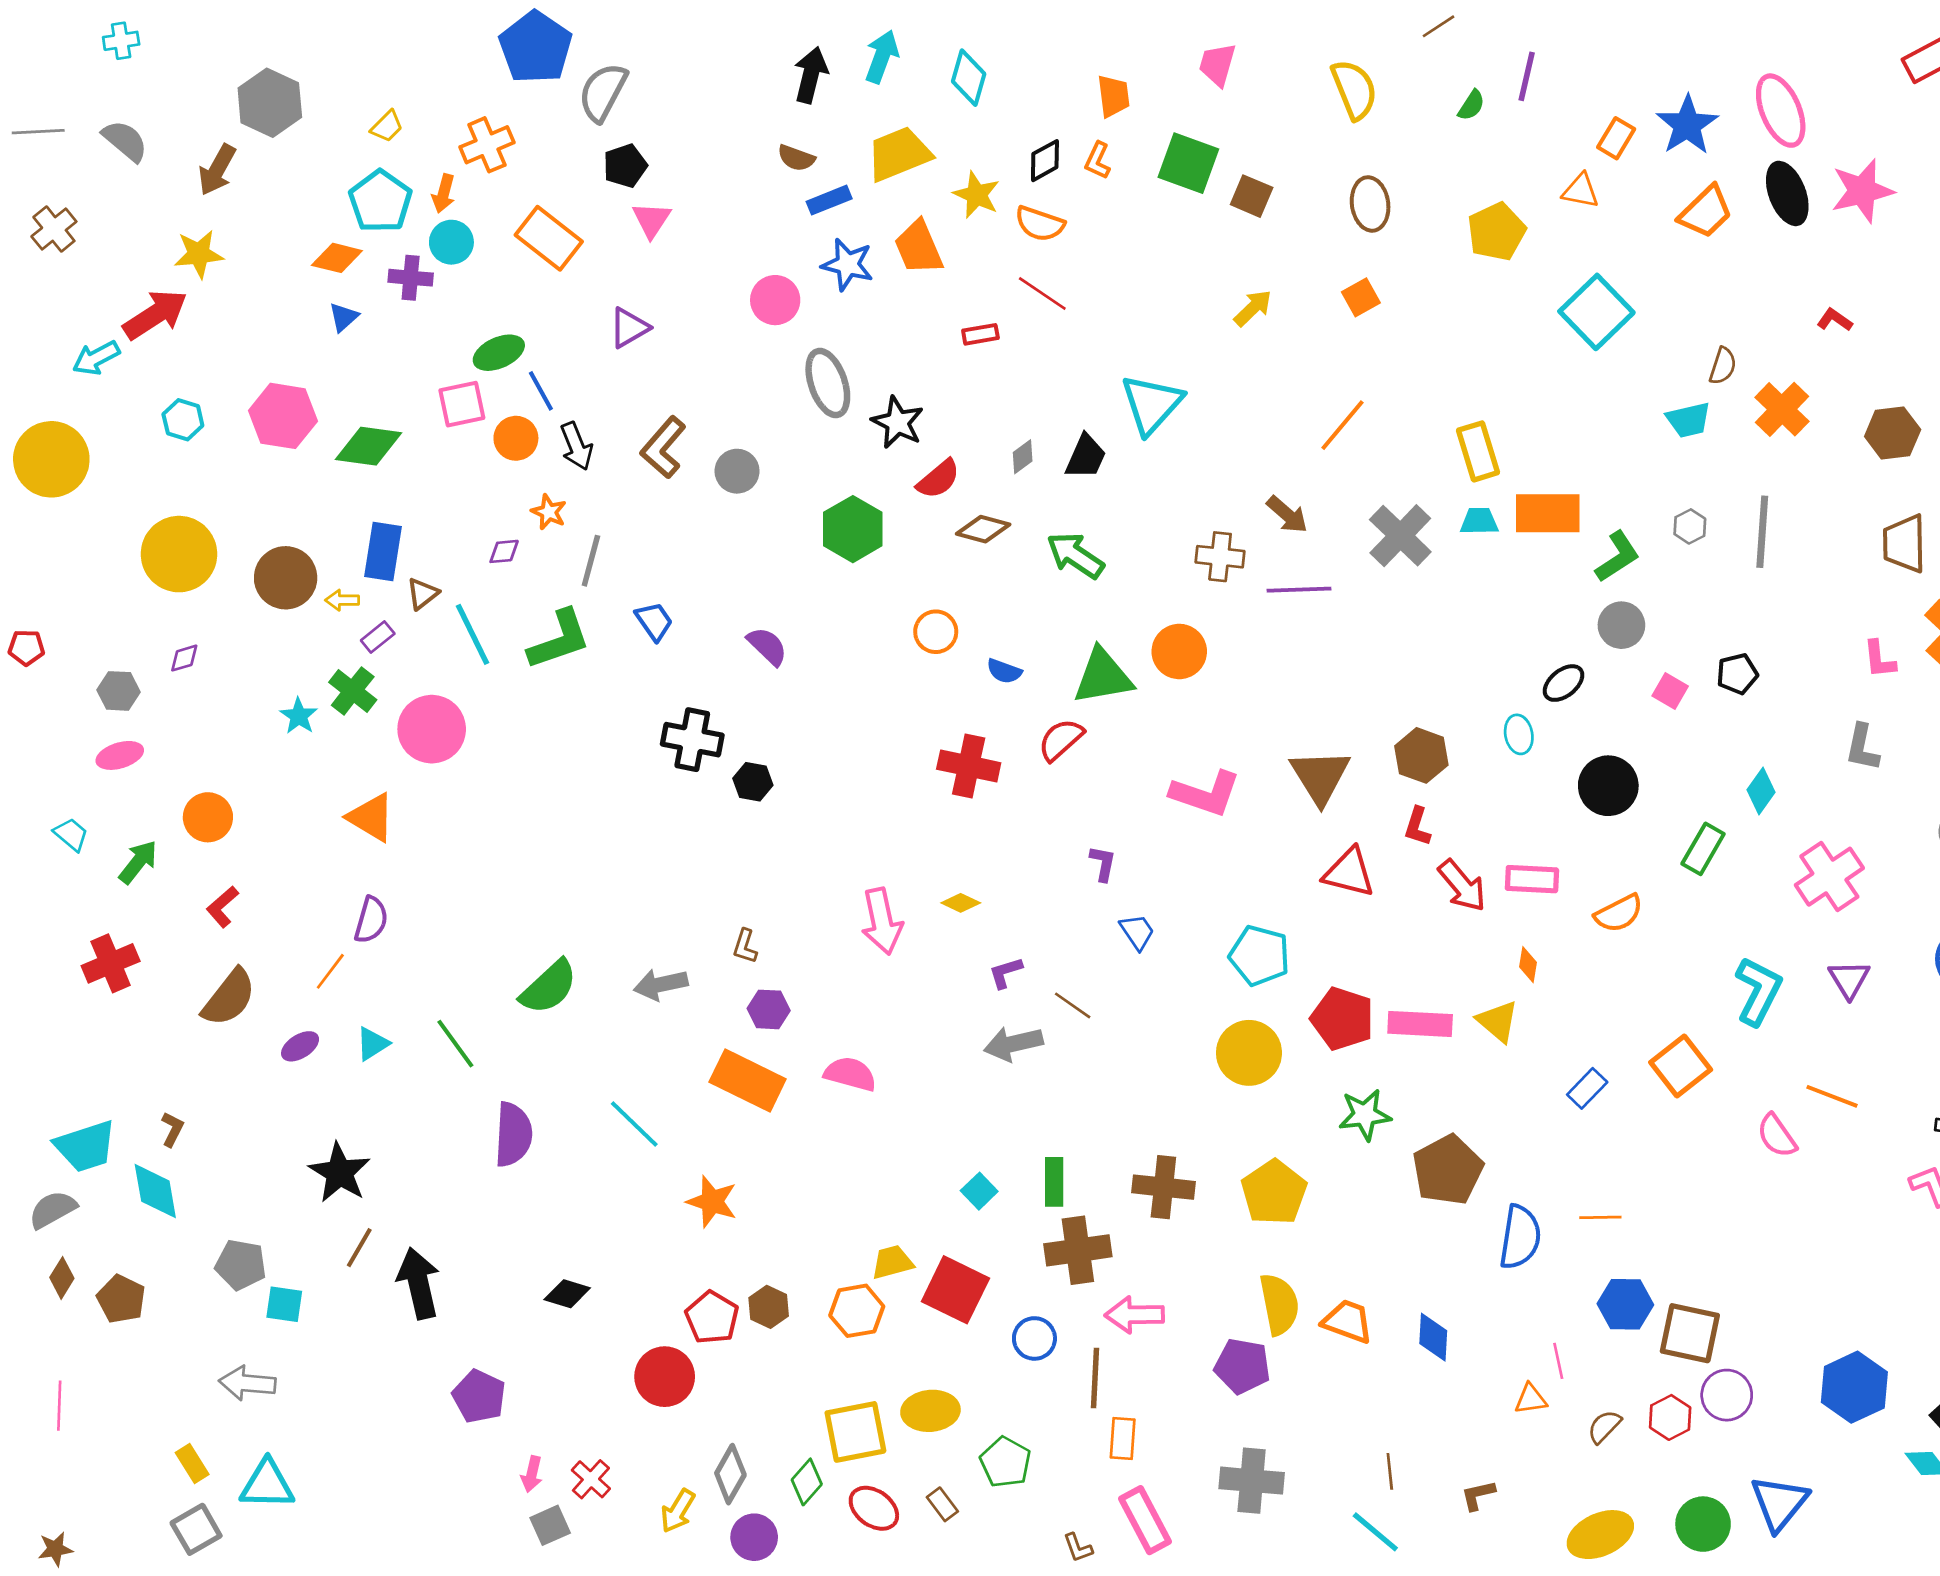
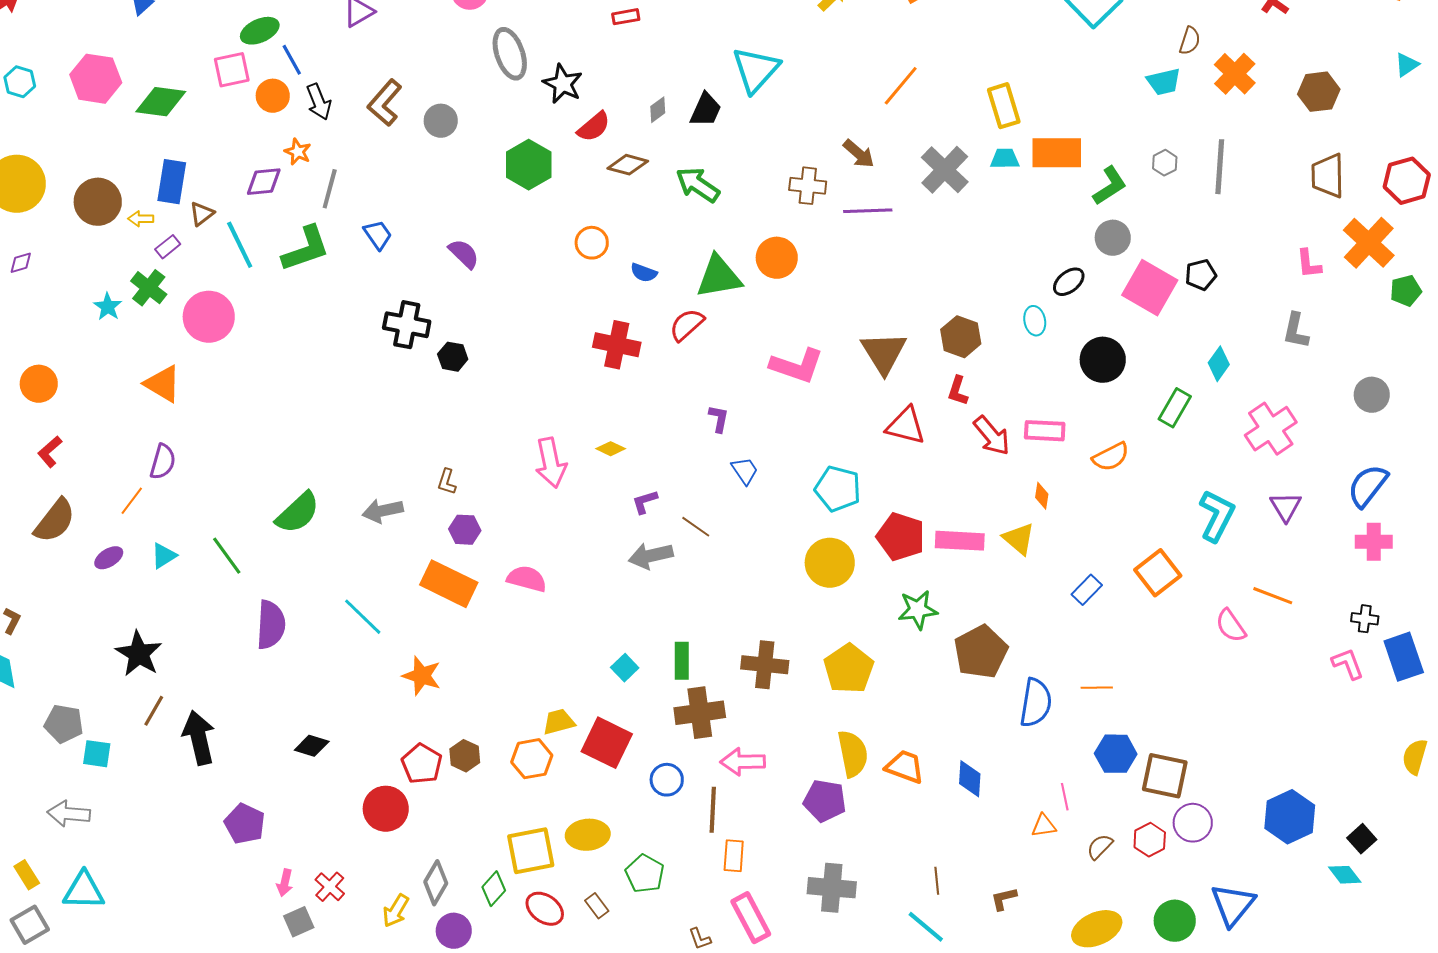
purple diamond: (504, 551) -> (264, 182), size x1.5
pink square: (1670, 691) -> (1150, 288), size x2.0

